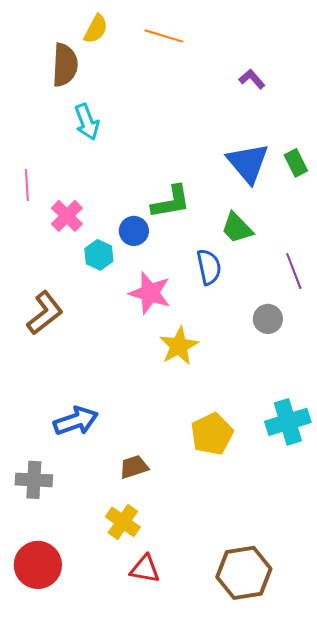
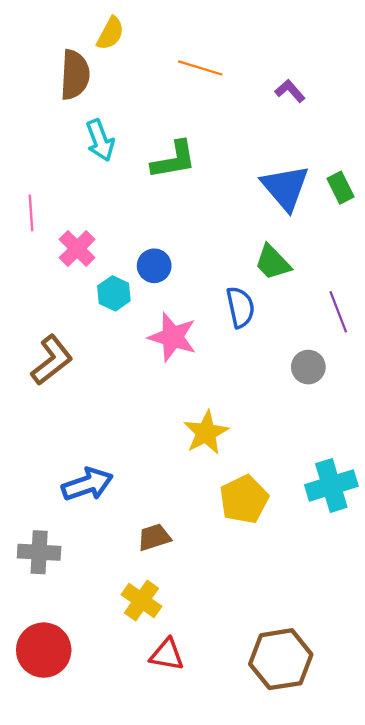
orange line: (164, 36) -> (200, 68), moved
green L-shape: (171, 202) -> (174, 160), moved
yellow star: (179, 346) -> (206, 433), moved

